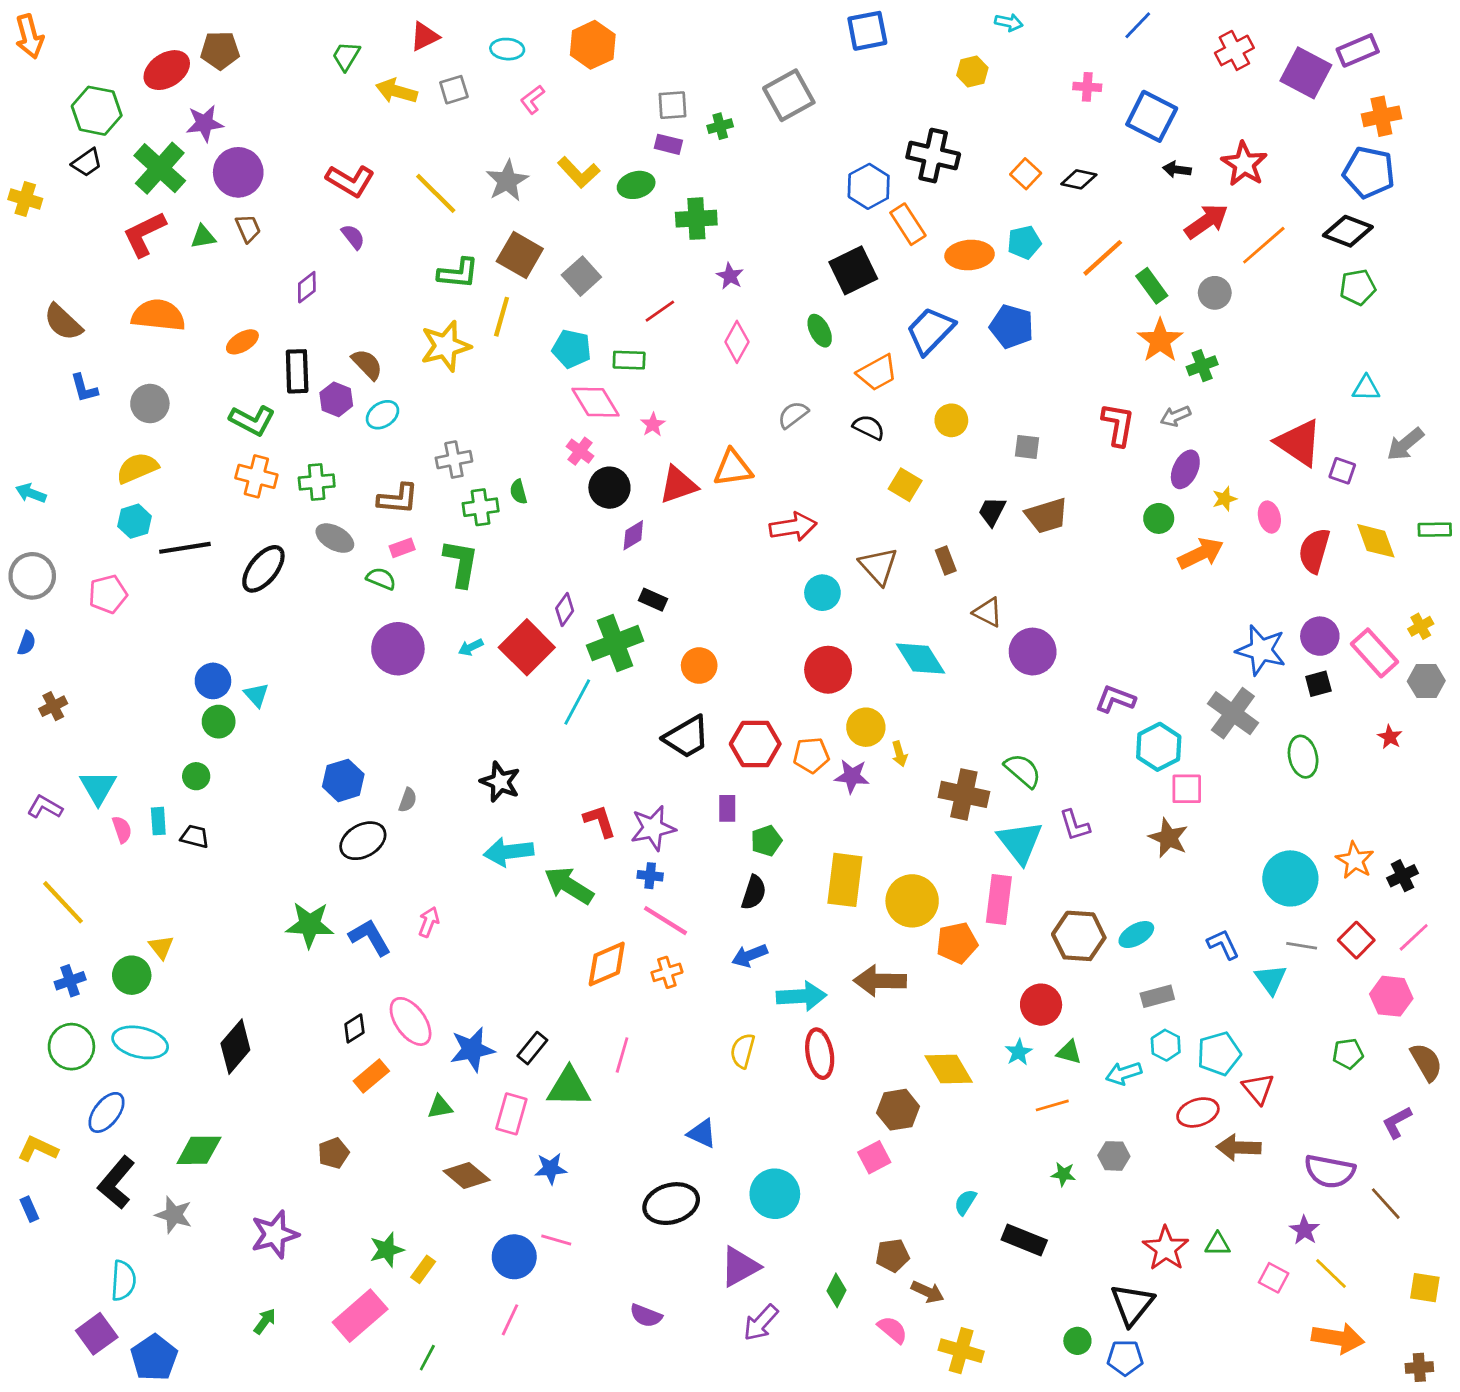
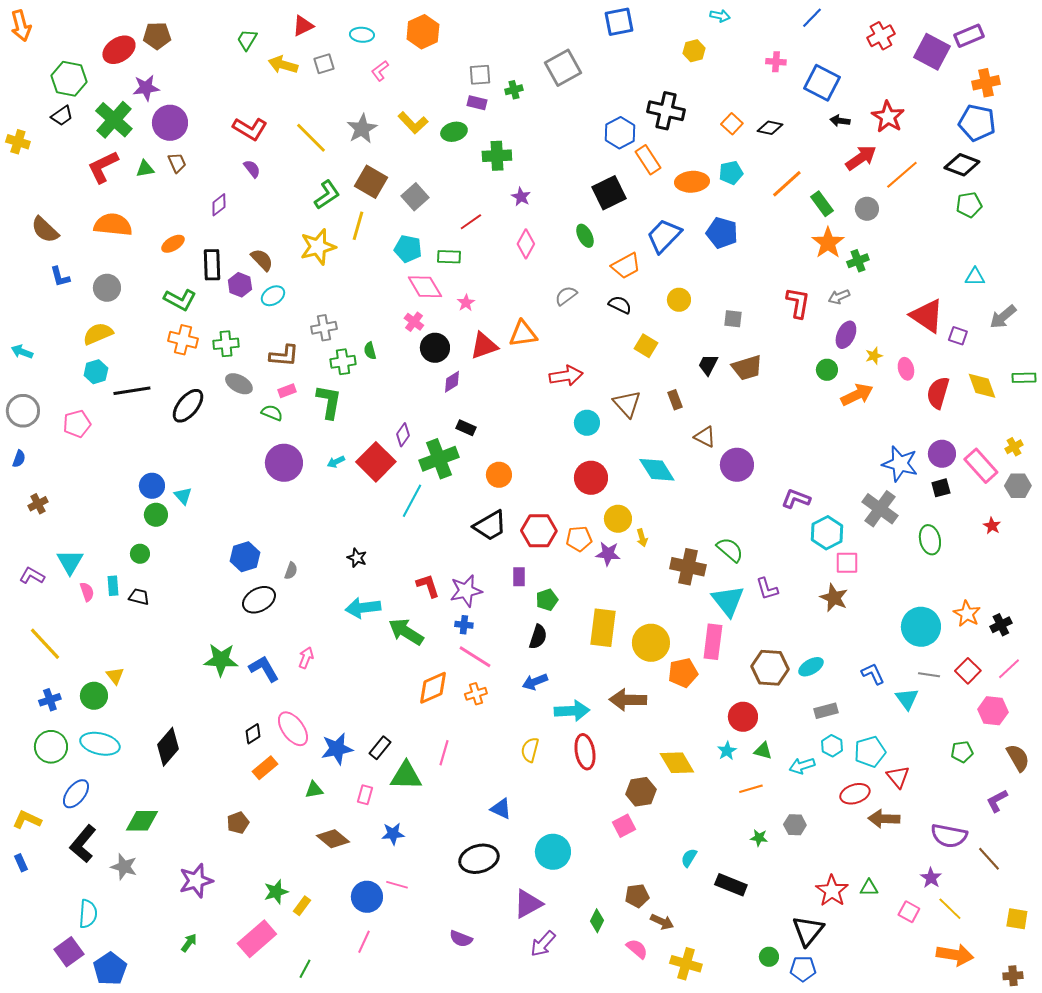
green L-shape: (458, 273) -> (327, 195), turned -40
black star: (500, 782) -> (357, 558), size x0.7
pink rectangle: (511, 1114) -> (365, 795), size x0.7

